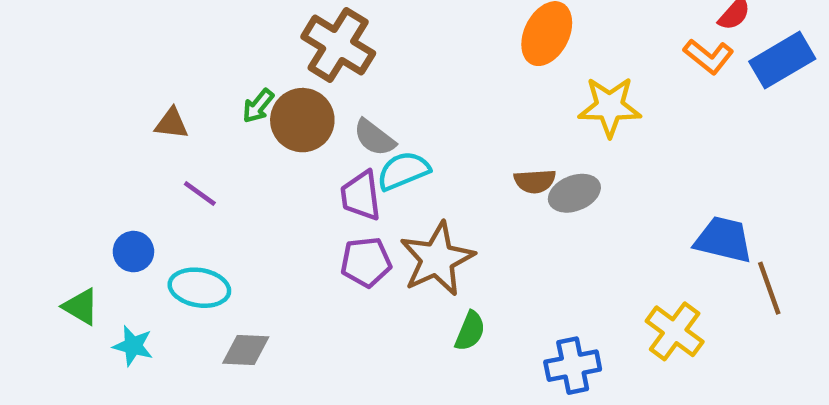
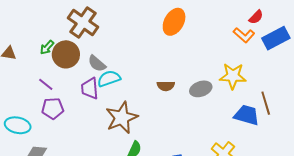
yellow star: (610, 107) -> (233, 76), moved
purple line: (200, 193) -> (46, 84), moved
gray ellipse: (574, 193) -> (201, 89), moved
purple pentagon: (366, 262) -> (53, 108), moved
brown line: (769, 288) -> (266, 103), moved

